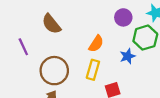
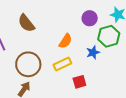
yellow rectangle: (93, 70) -> (62, 64), turned 48

